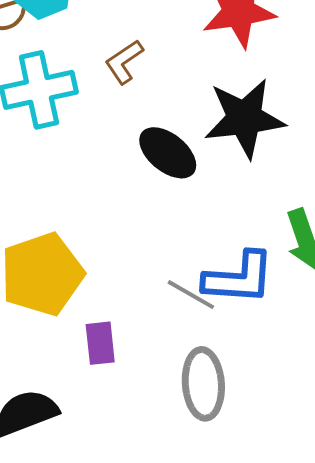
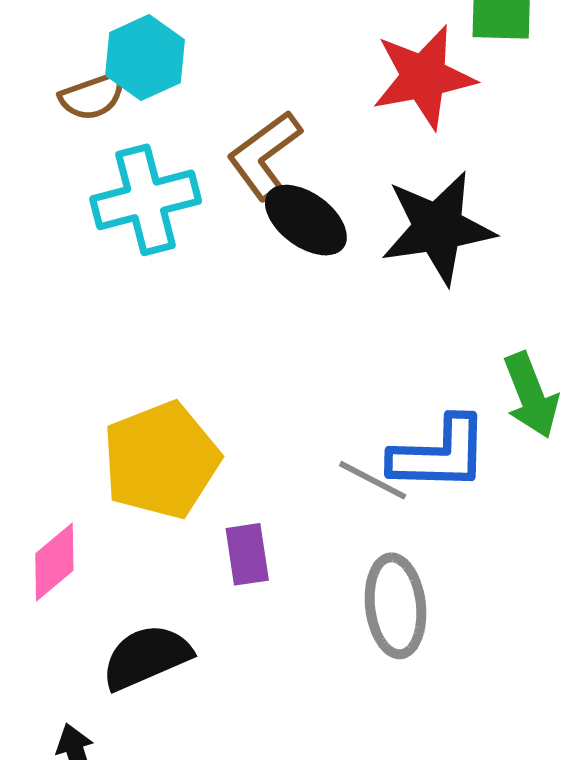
brown L-shape: (124, 62) -> (264, 155), size x1.4
black ellipse: (168, 153) -> (306, 220), moved

